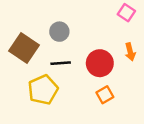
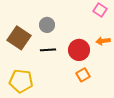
orange arrow: (130, 52) -> (103, 41), turned 96
yellow pentagon: (43, 90) -> (21, 81), moved, turned 30

